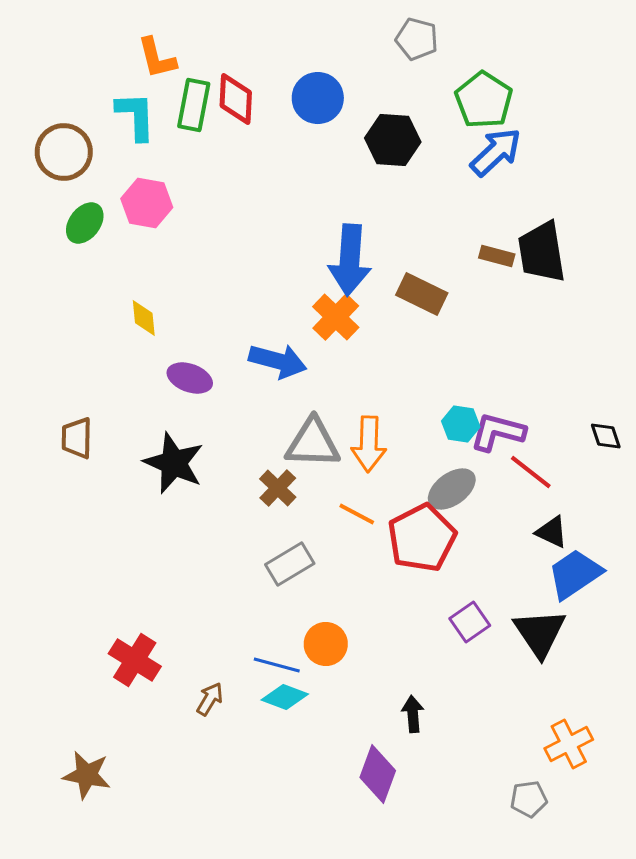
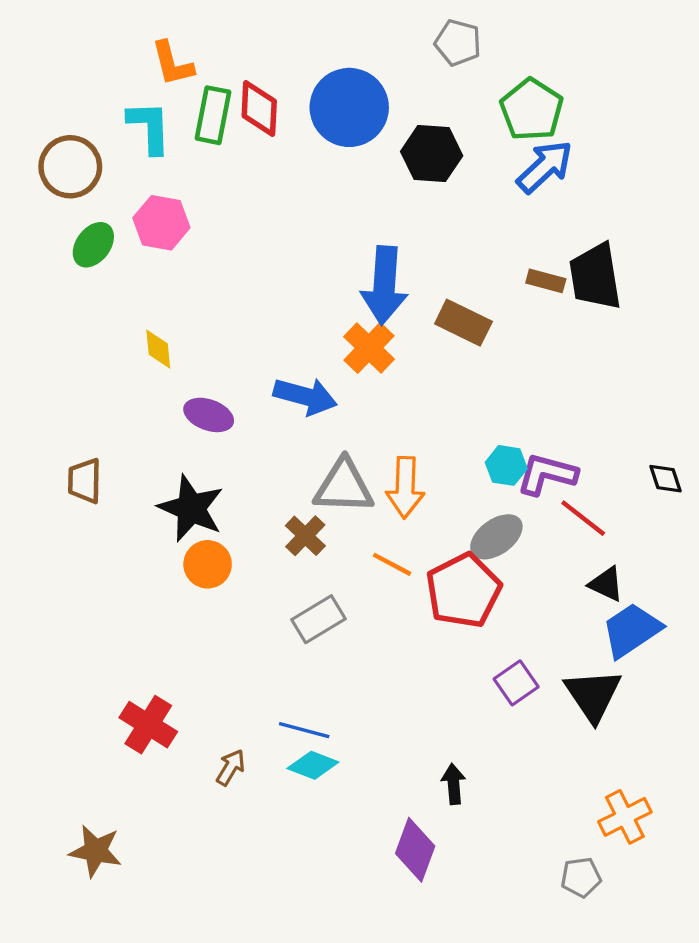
blue circle: (318, 98) -> (349, 107), size x1.4
orange circle: (326, 644) -> (208, 564), moved

